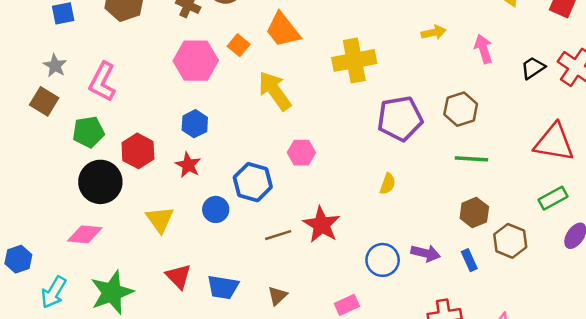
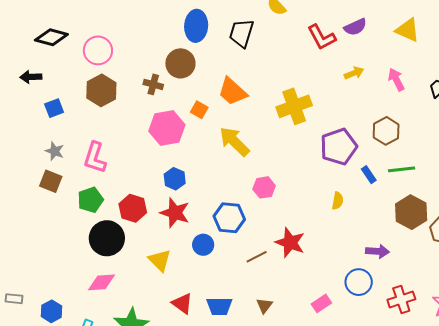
red star: (188, 165) -> (175, 213), size x1.4
brown hexagon: (474, 213) -> (411, 212), size x1.4
blue circle: (383, 260) -> (359, 282), moved
blue rectangle: (469, 260) -> (369, 175), moved

